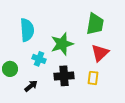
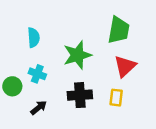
cyan semicircle: (27, 30) -> (34, 38), size x0.7
cyan cross: (39, 59) -> (37, 74), moved

